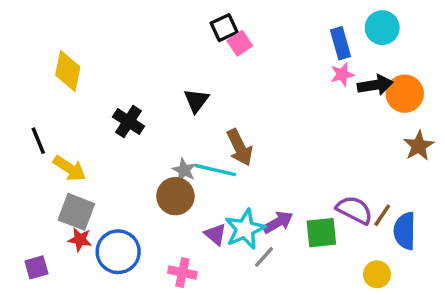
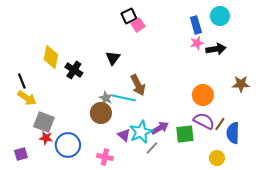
yellow diamond: (68, 71) -> (51, 57), moved
orange circle: (405, 94) -> (203, 95), moved
brown star: (419, 146) -> (241, 84), turned 30
yellow arrow: (69, 168) -> (27, 98), moved

